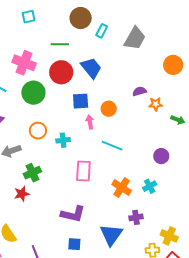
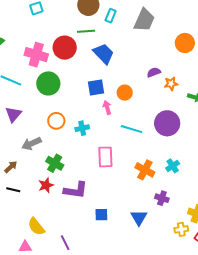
green line: (60, 44) -> (86, 31), moved
red circle: (61, 72) -> (65, 48), moved
purple circle: (161, 156) -> (167, 123), moved, size x1.6
green cross: (32, 173) -> (55, 163), turned -30
purple L-shape: (73, 214) -> (76, 190), moved
purple cross: (136, 217) -> (162, 198), turned 32
blue triangle: (111, 235) -> (139, 218), size x0.7
blue square: (74, 244) -> (101, 215), moved

